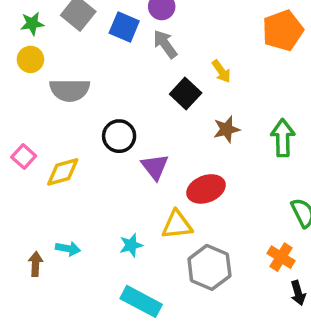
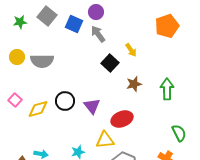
yellow circle: (30, 59) -> (17, 57), moved
black circle: (119, 136) -> (65, 101), moved

